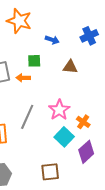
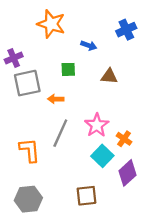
blue cross: (89, 36) -> (126, 30), moved
orange arrow: (23, 78) -> (56, 99), moved

